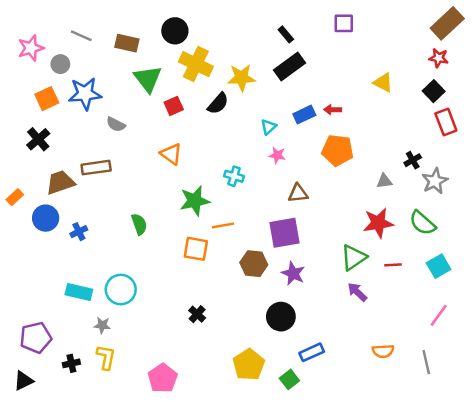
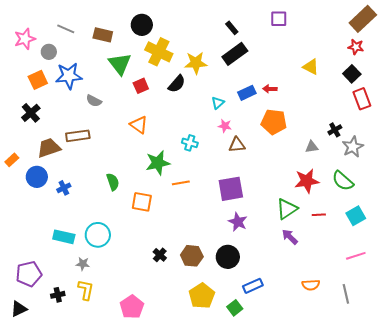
brown triangle: (298, 193) -> (237, 145), moved
orange square: (196, 249) -> (142, 202), moved
brown hexagon: (254, 264) -> (192, 256), moved
pink line: (439, 315) -> (356, 256), turned 36

